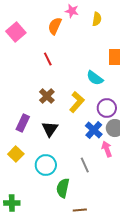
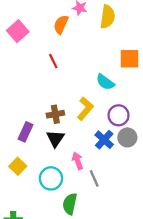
yellow semicircle: (97, 19) -> (107, 17), size x1.5
brown cross: (47, 96) -> (55, 114), moved, turned 35
pink arrow: (107, 149) -> (78, 161), moved

